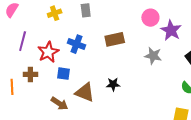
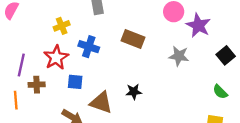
yellow cross: (55, 13) -> (62, 26), moved
brown rectangle: (115, 39) -> (133, 39), turned 36
purple line: (23, 41) -> (21, 65), moved

